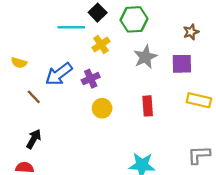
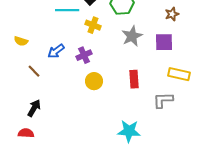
yellow cross: (101, 44) -> (93, 25), turned -35
blue arrow: (59, 74) -> (56, 51), size x0.7
gray L-shape: (199, 155) -> (163, 100), moved

